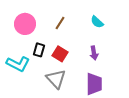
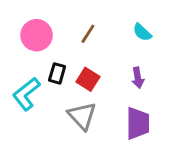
cyan L-shape: (18, 64) -> (26, 94), turned 115

